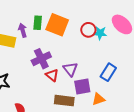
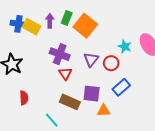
red circle: (88, 30) -> (111, 63), moved
purple cross: (41, 59) -> (60, 54), turned 30
purple triangle: (70, 69) -> (91, 59), moved

